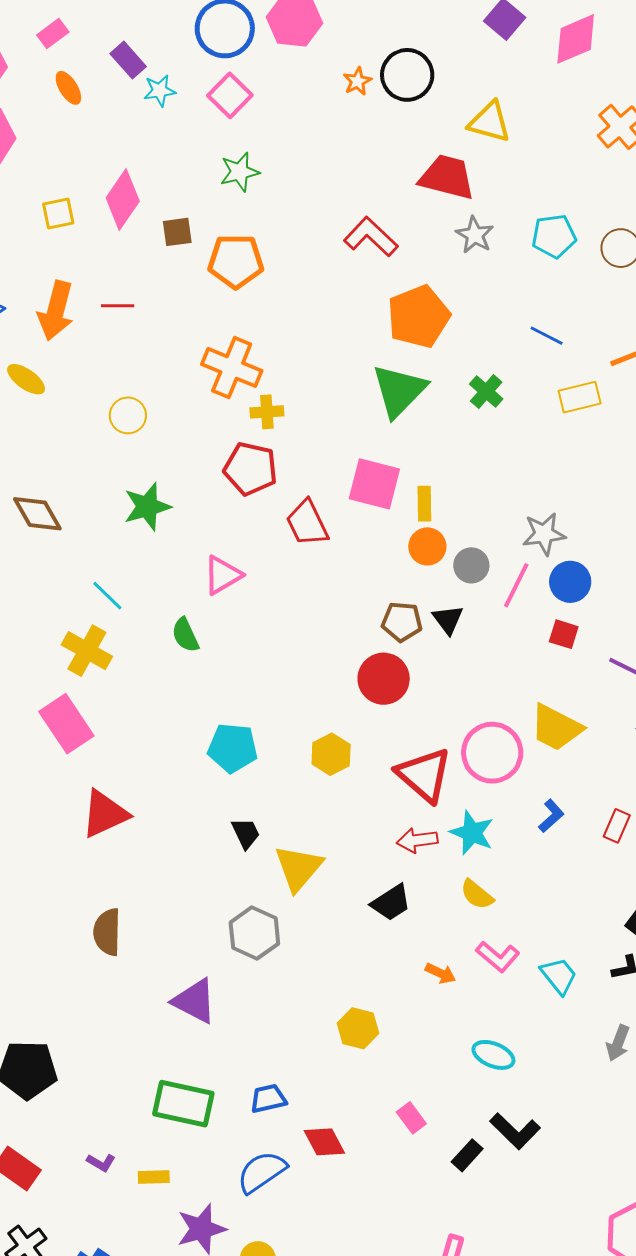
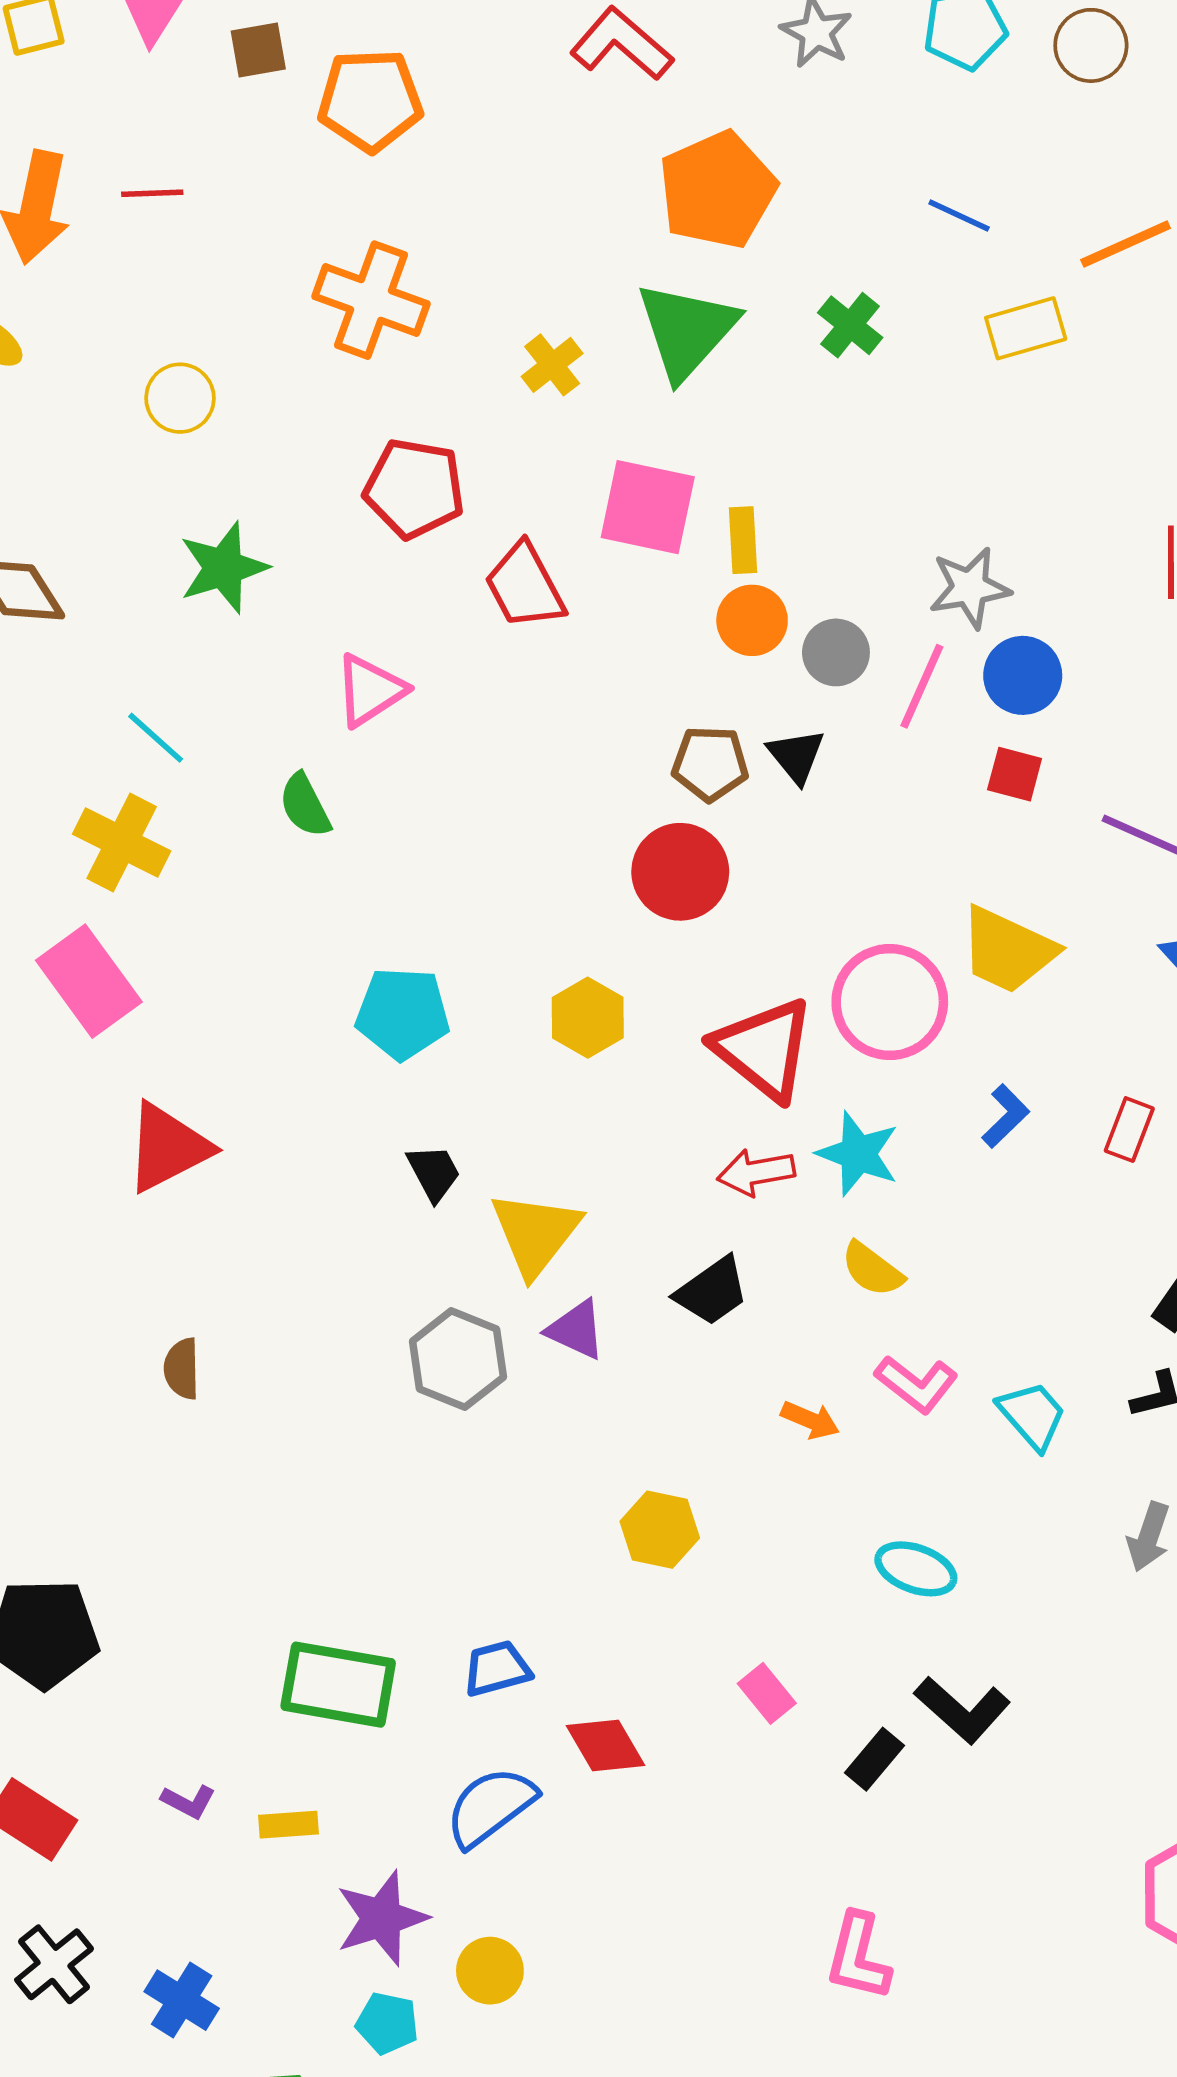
yellow cross: (267, 412) -> (552, 365), moved, turned -32
brown semicircle: (107, 932) -> (182, 1369), size x0.7
purple triangle: (195, 1001) -> (576, 1330), moved, size x0.7

